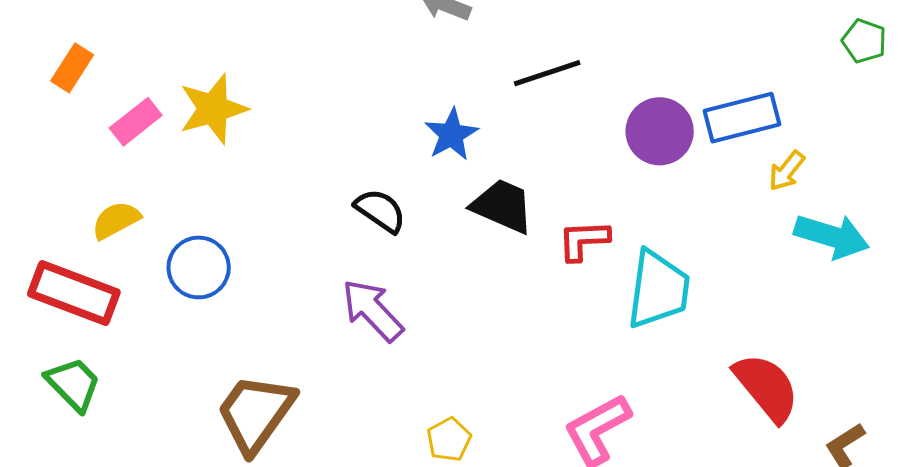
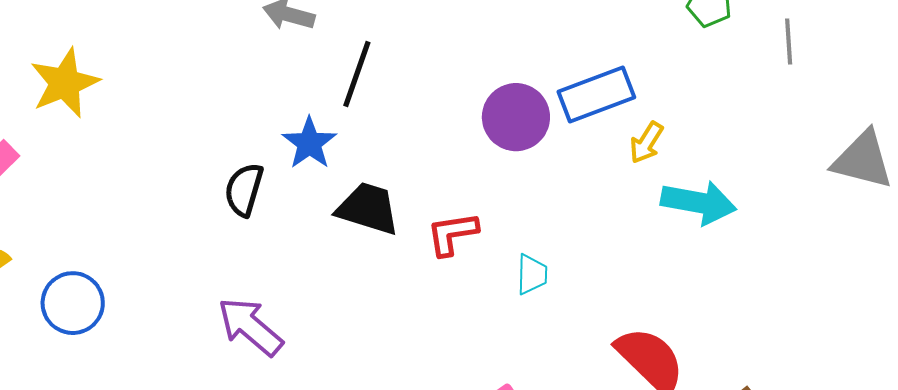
black line: (547, 73) -> (357, 74), moved, turned -46
yellow star: (213, 109) -> (65, 83), moved
black semicircle: (380, 211) -> (244, 190), moved, turned -102
cyan trapezoid: (658, 289) -> (532, 274), size x0.5

